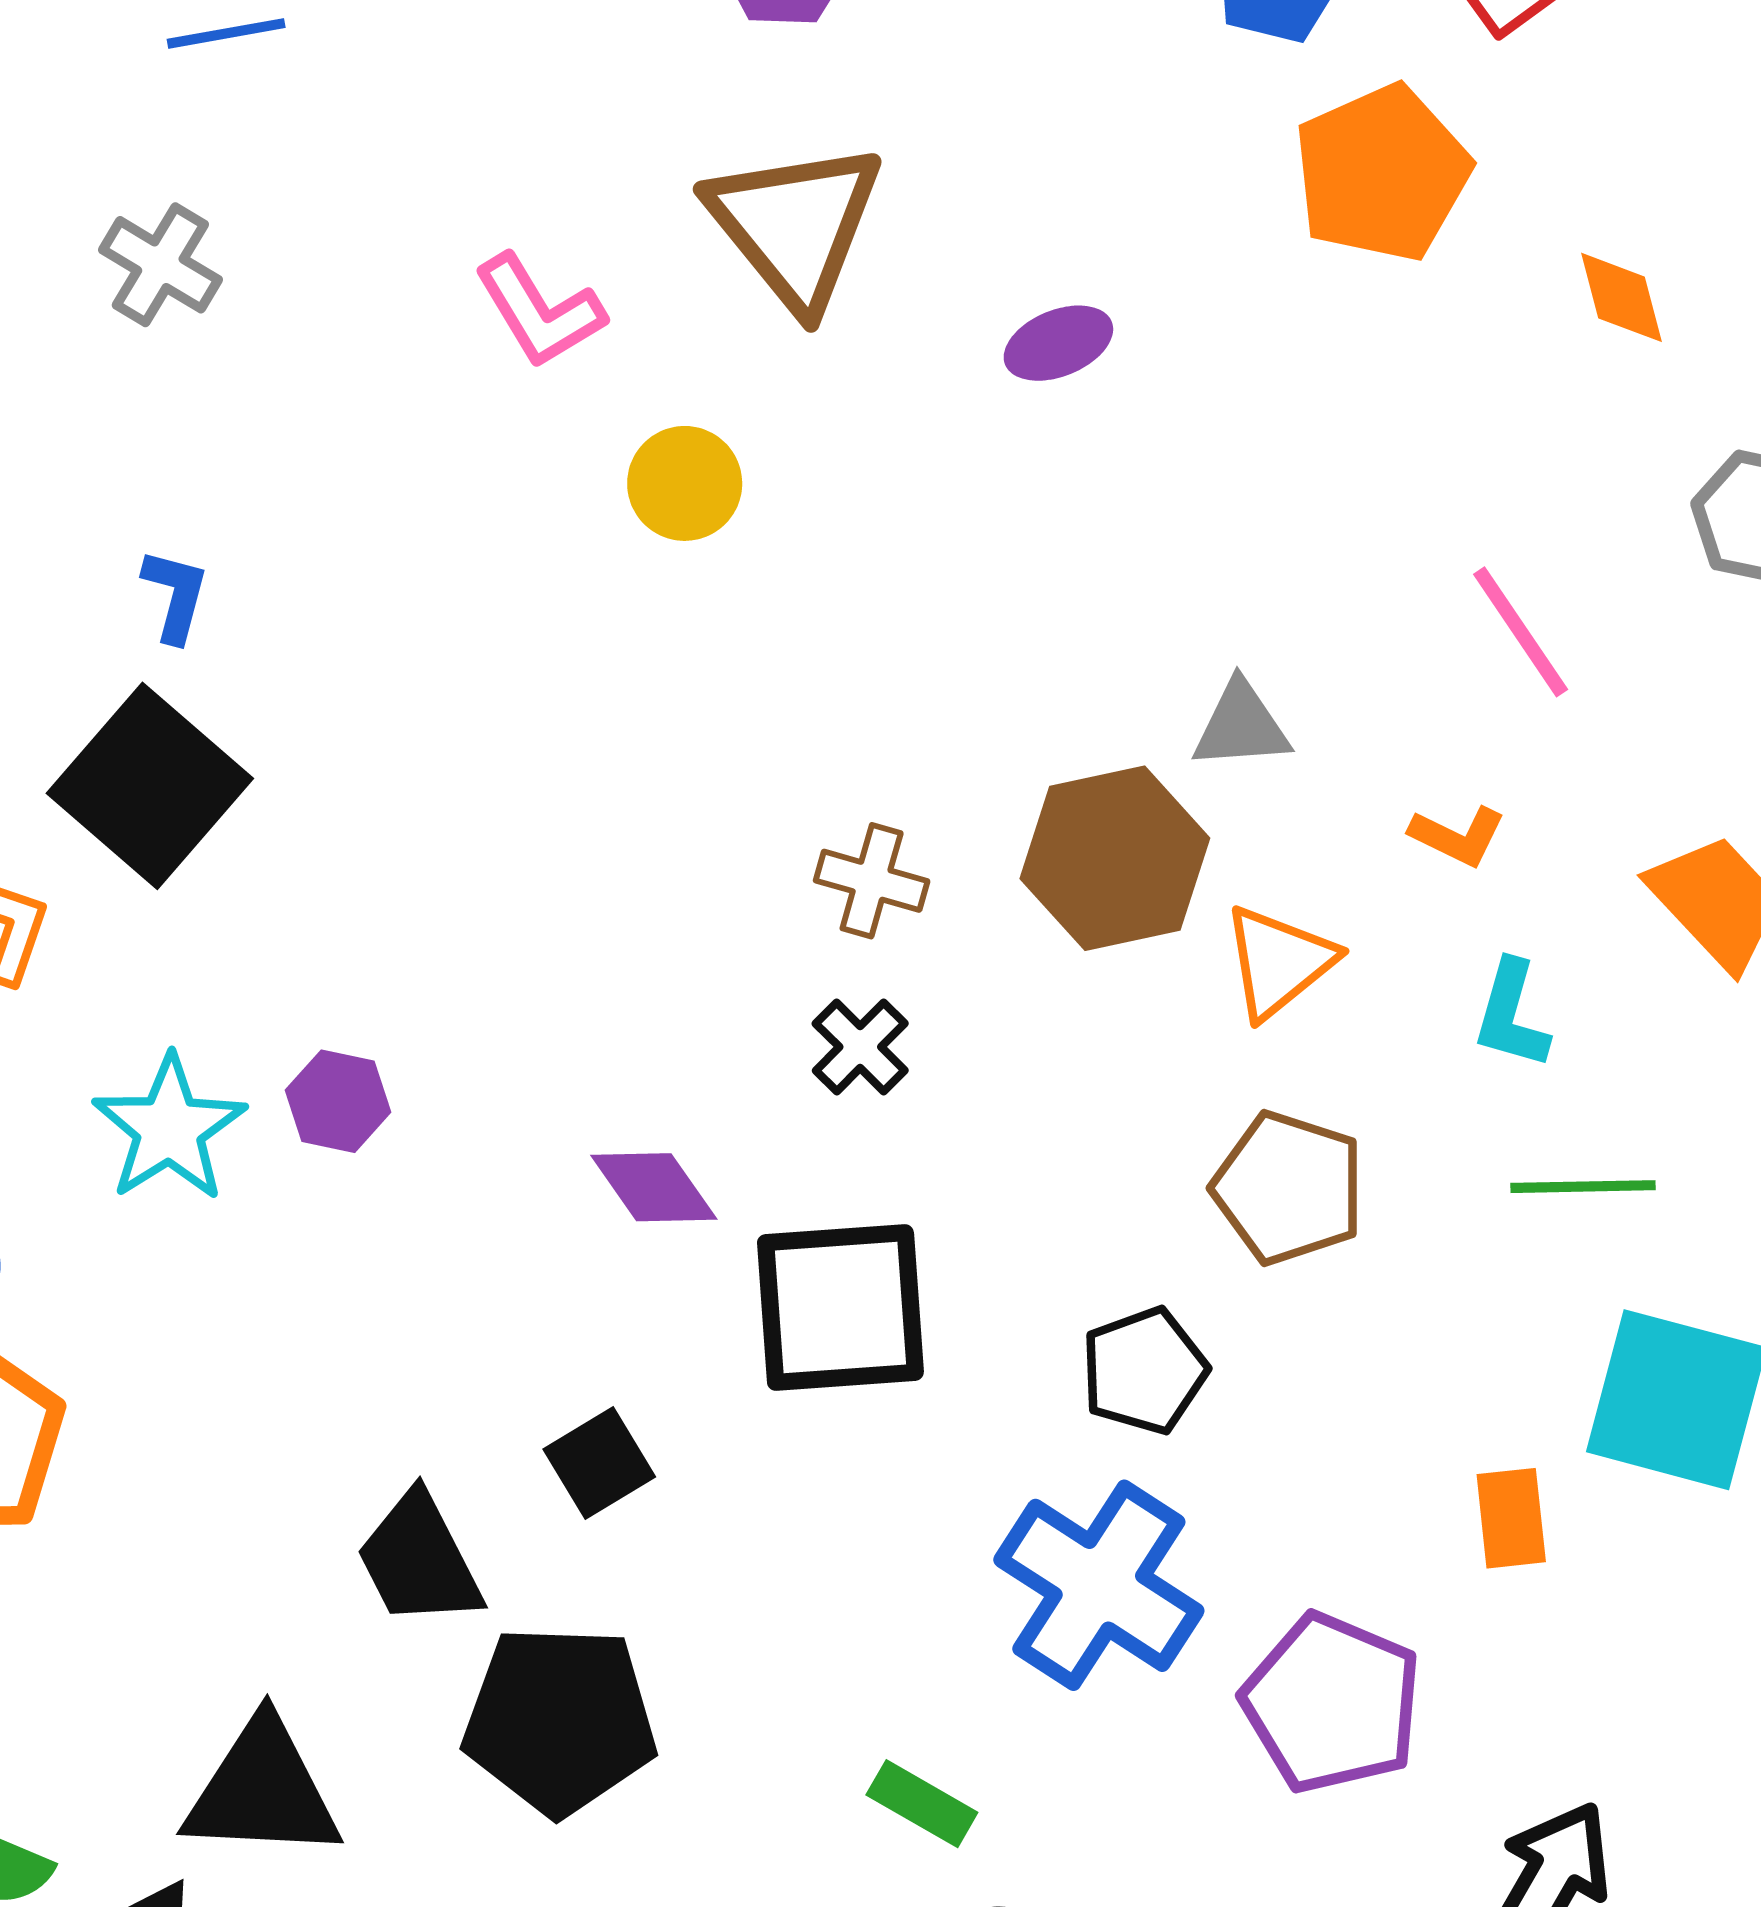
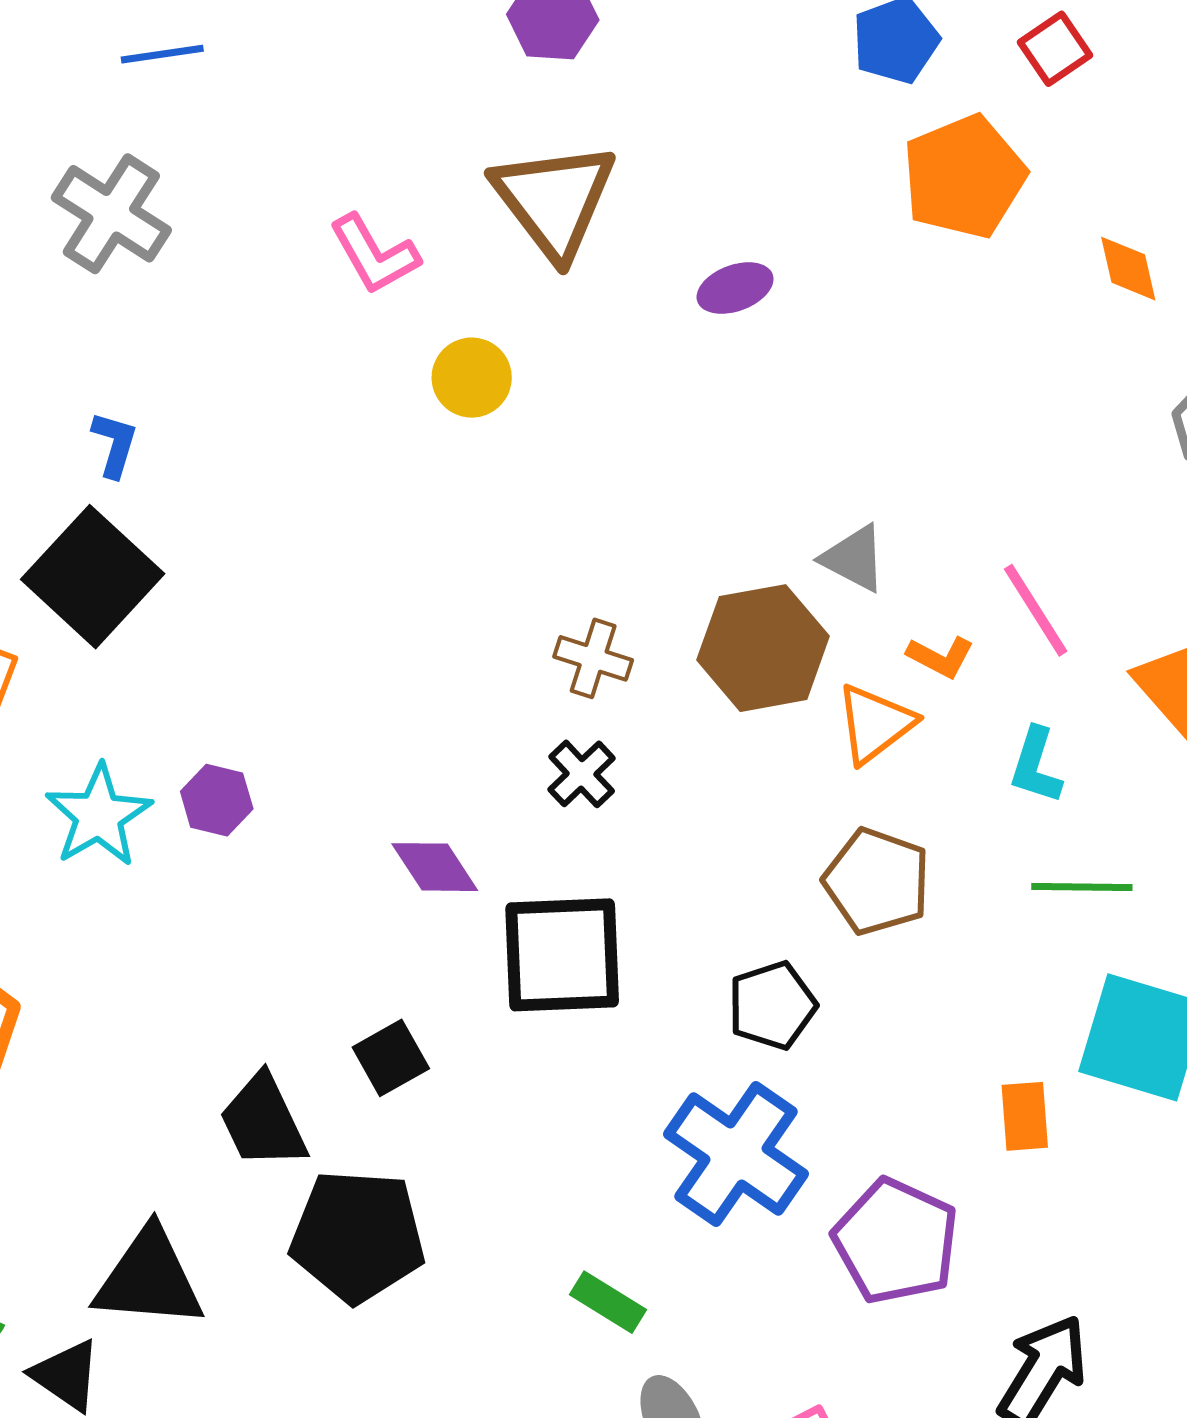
gray cross: (160, 265) -> (111, 214), size x1.4
pink line: (1521, 632) -> (1036, 610), moved
gray triangle: (1241, 726) -> (854, 558), turned 30
orange L-shape: (1458, 836) -> (940, 657), moved

